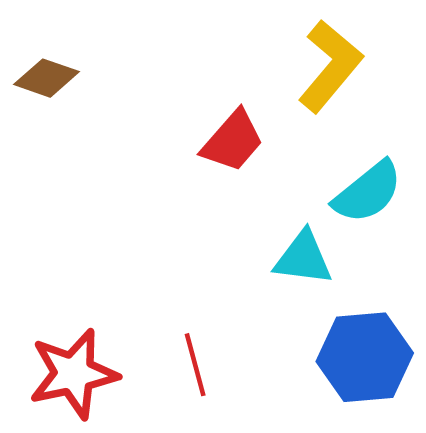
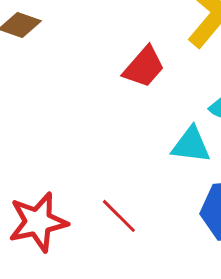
red line: (195, 365) -> (119, 216), turned -30

